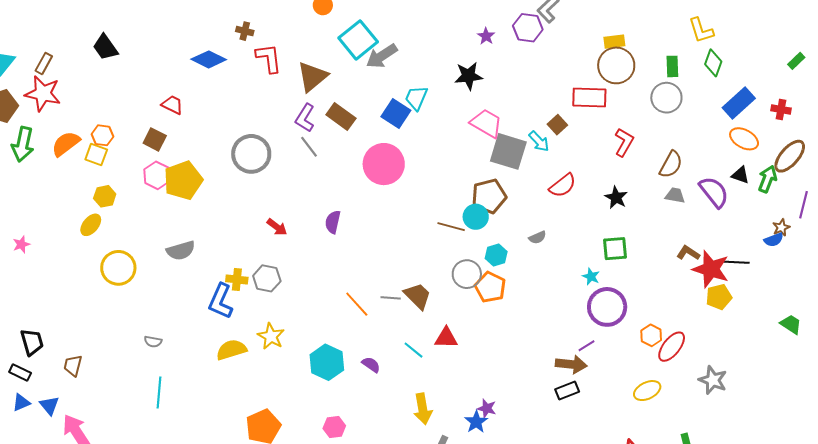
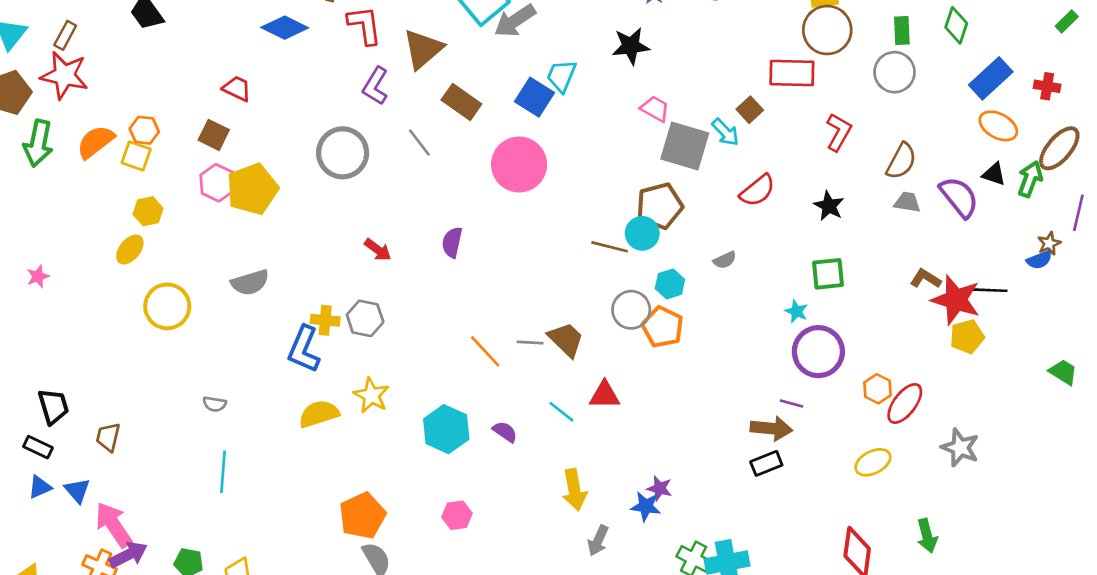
purple L-shape: (305, 118) -> (375, 86), moved
pink trapezoid: (486, 123) -> (655, 109), size x0.7
purple line: (586, 346) -> (792, 404), turned 48
blue star: (476, 422) -> (646, 506), turned -30

